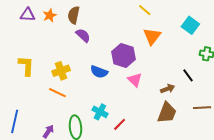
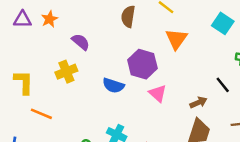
brown semicircle: (74, 15) -> (128, 16), moved
purple semicircle: (83, 35) -> (81, 42), moved
yellow cross: (61, 71) -> (66, 72), moved
orange line: (57, 93) -> (41, 114), moved

